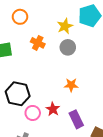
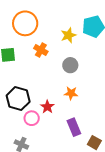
orange circle: (20, 17) -> (25, 23), size x1.6
gray circle: (68, 47) -> (70, 65), moved
red star: (53, 109) -> (47, 107), moved

